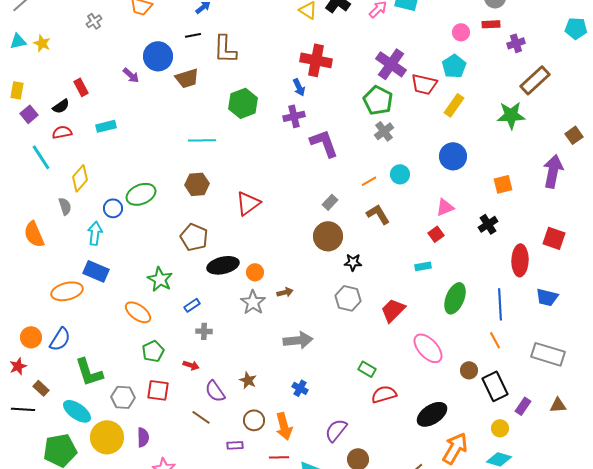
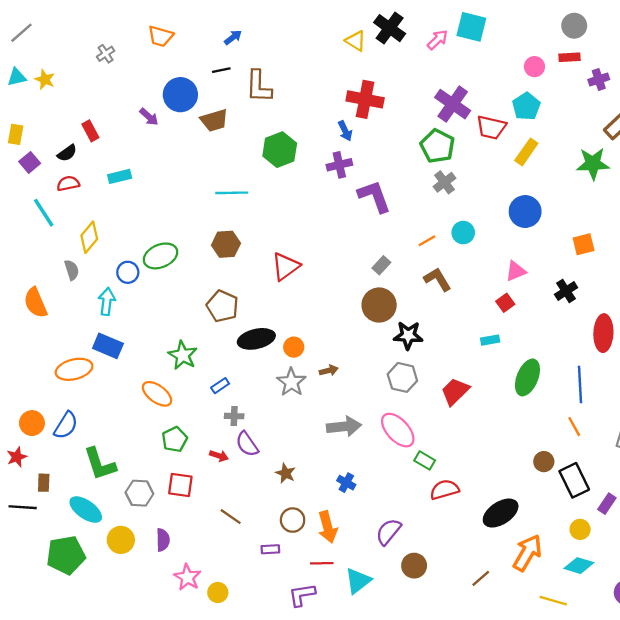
black star: (353, 262) -> (408, 335), size x1.4
pink ellipse: (428, 348) -> (398, 430), moved
brown rectangle: (41, 388) -> (44, 483), turned 49
purple semicircle: (215, 391) -> (247, 444), moved
yellow circle: (107, 437) -> (121, 540), size x0.7

